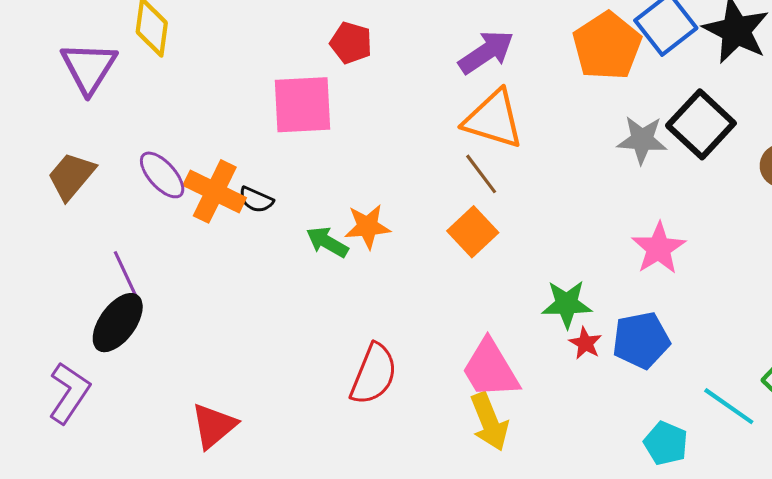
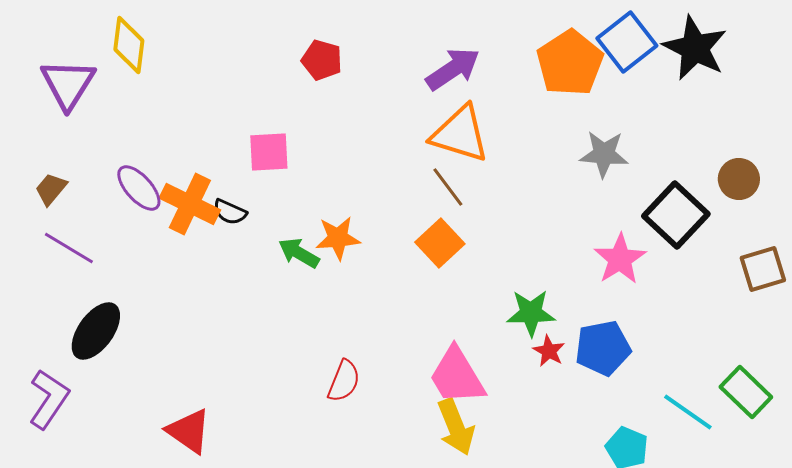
pink square: (302, 105) -> (269, 152), moved, size x0.7
black square: (701, 124) -> (676, 215), moved
brown trapezoid: (71, 176) -> (51, 189), size x0.7
purple line: (127, 277) -> (69, 248), moved, turned -34
red semicircle: (374, 374) -> (344, 381), size x0.7
red triangle: (214, 426) -> (189, 431), turned -45

